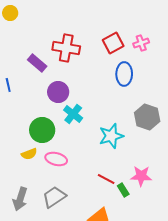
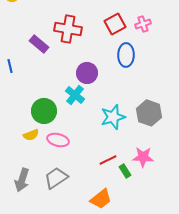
purple circle: (58, 92) -> (87, 73), moved
gray hexagon: (147, 117) -> (149, 113), moved
red line: (106, 179) -> (108, 160), turned -54

